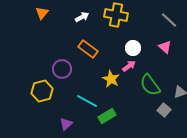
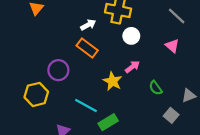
white arrow: (82, 17) -> (88, 25), moved
white circle: (133, 48) -> (131, 36), moved
green semicircle: (150, 85) -> (156, 88), size x0.6

